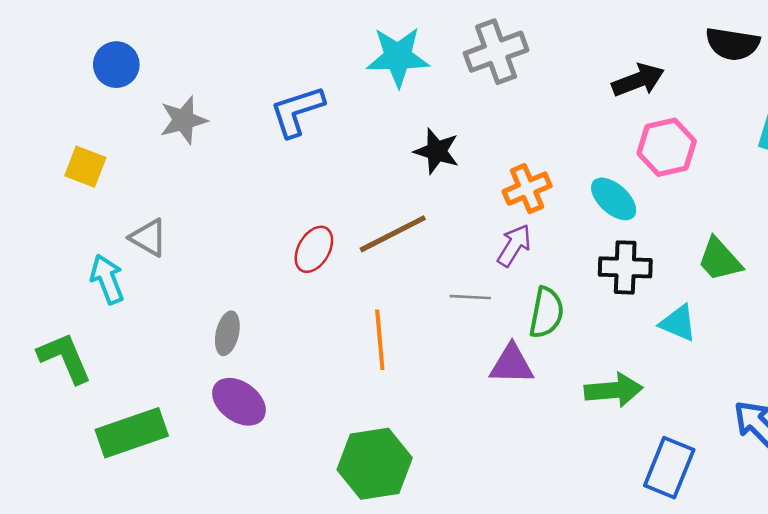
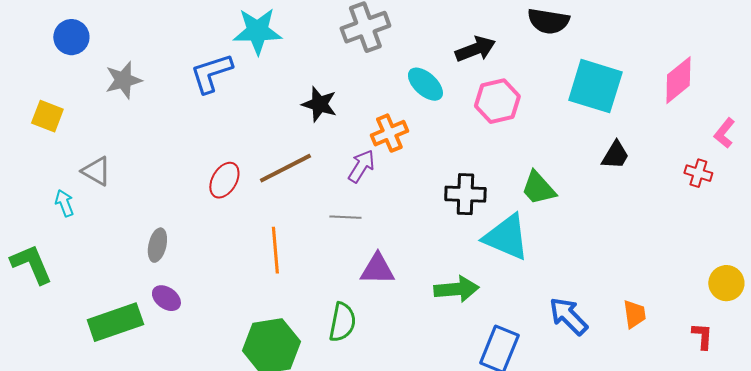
cyan star: (398, 57) -> (257, 31), moved
cyan ellipse: (614, 199) -> (425, 84), moved
purple arrow: (514, 245) -> (361, 166), moved
cyan arrow: (107, 279) -> (64, 203), size x0.7
green semicircle: (546, 313) -> (342, 322), moved
cyan triangle: (678, 323) -> (506, 237), size x1.6
purple ellipse: (239, 402) -> (166, 298), size x0.7
green rectangle: (132, 433) -> (115, 322), moved

